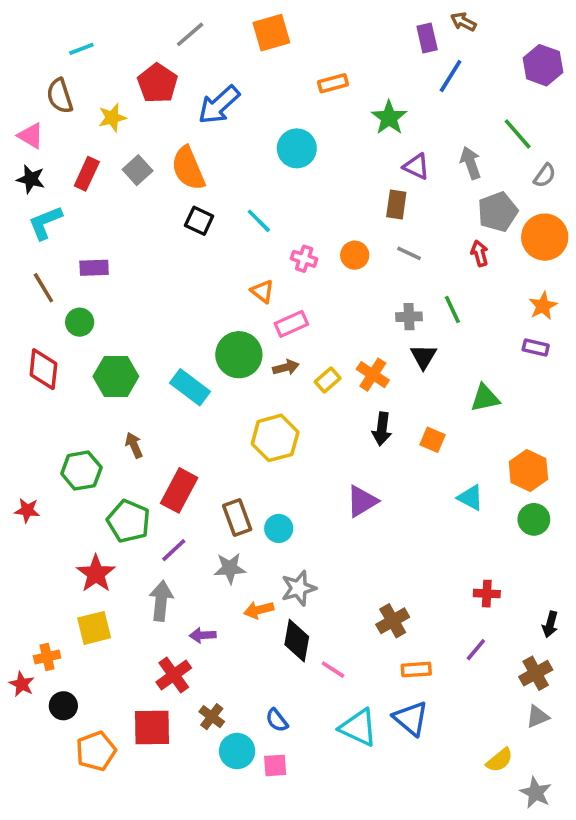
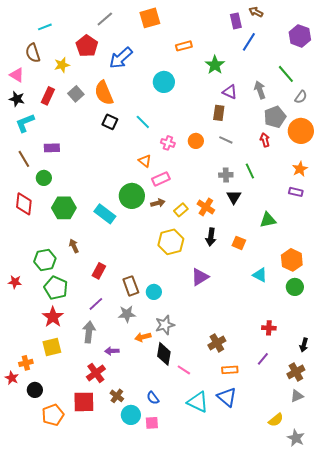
yellow hexagon: (275, 438) -> (171, 242), moved
red rectangle: (179, 490) -> (99, 271), size x0.7
green pentagon: (128, 521) -> (56, 288), moved

